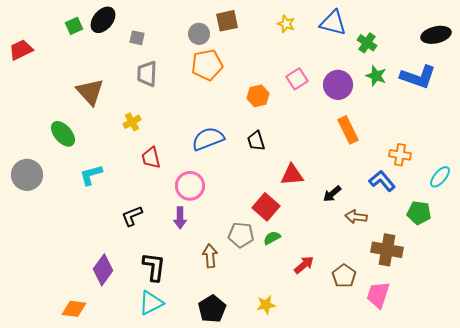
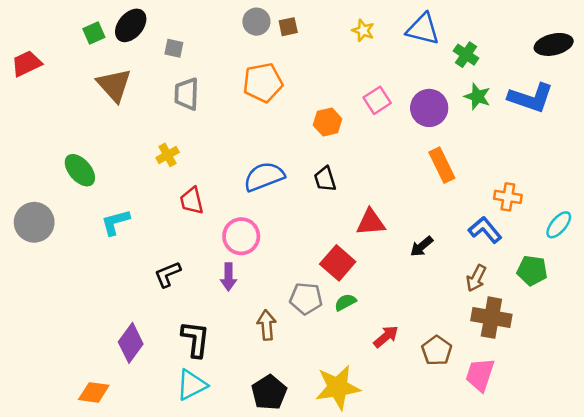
brown square: (227, 21) -> (288, 27), size x0.7
gray circle: (199, 34) -> (256, 22), moved
brown triangle: (90, 92) -> (114, 85), moved
brown arrow: (356, 217) -> (476, 278), moved, turned -70
yellow star: (266, 305) -> (338, 387), size x1.8

